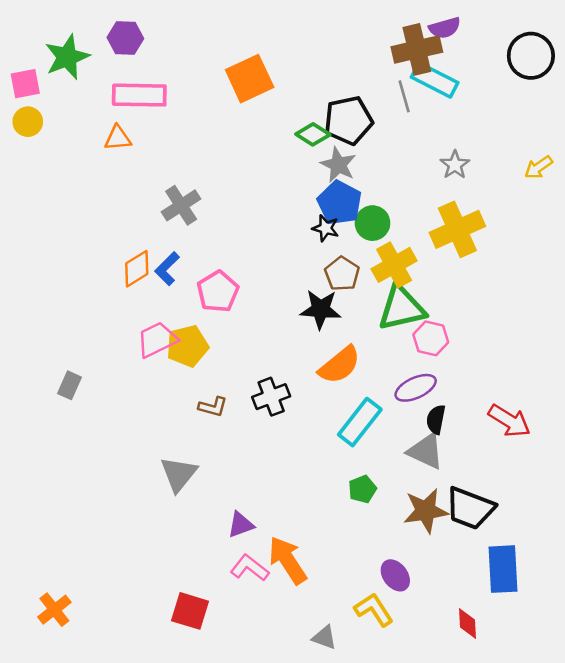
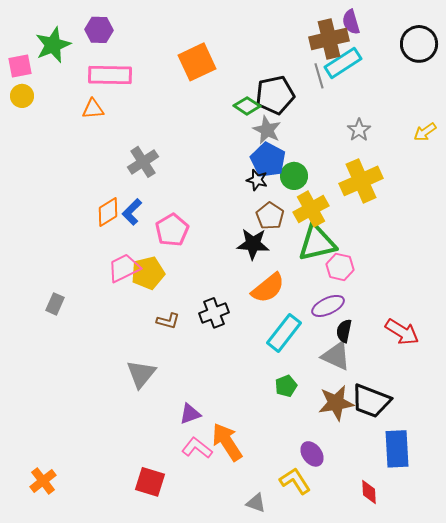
purple semicircle: (445, 28) -> (351, 22), turned 90
cyan rectangle: (435, 80) -> (343, 63), turned -60

